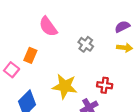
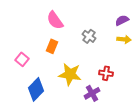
orange rectangle: (30, 55) -> (52, 46), moved

